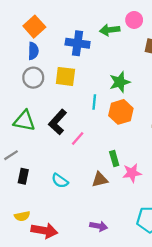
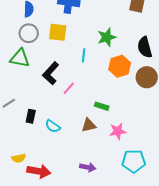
orange hexagon: (121, 112) -> (120, 66), moved
green triangle: (24, 121) -> (20, 58), moved
green rectangle: (114, 159) -> (102, 106), turned -56
pink star: (132, 173) -> (118, 131), moved
black rectangle: (23, 176) -> (31, 116), moved

